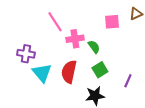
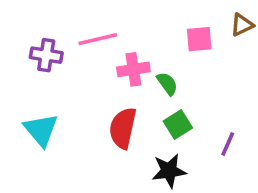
pink line: (55, 22) -> (98, 39), turned -70
purple cross: (26, 54) -> (46, 55), moved
cyan triangle: (42, 73) -> (41, 130), moved

